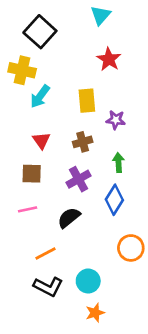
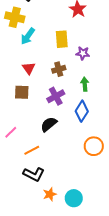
pink line: (28, 209) -> (11, 132), moved, turned -32
cyan circle: (88, 281) -> (74, 198), moved
orange star: (95, 313) -> (50, 194), moved

